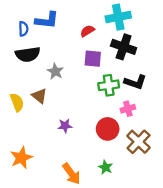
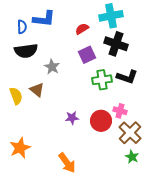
purple square: (93, 59) -> (87, 55), turned -30
pink cross: (128, 109) -> (120, 111), moved, turned 32
purple star: (65, 126) -> (72, 118), moved
green star: (105, 167) -> (132, 157), moved

